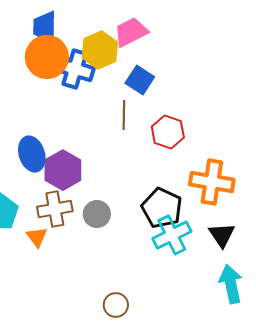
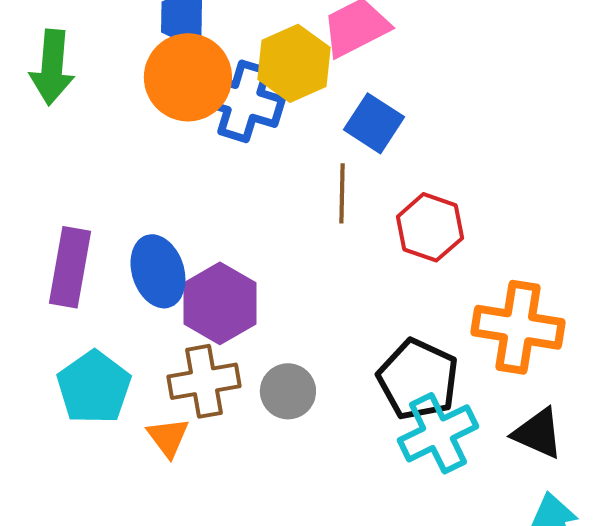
black triangle: (222, 235) -> (538, 433), turned -32

